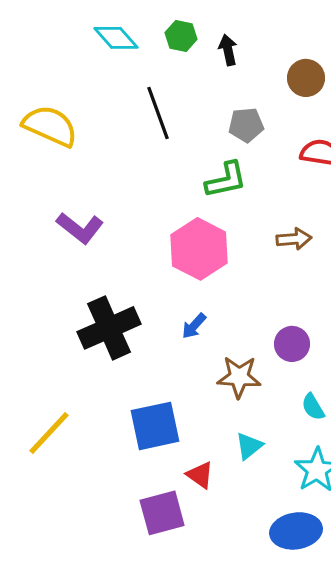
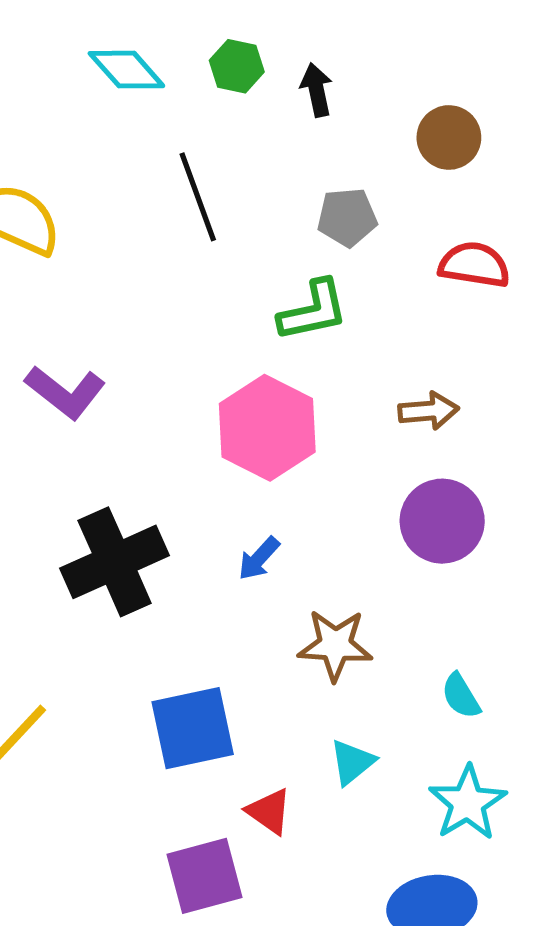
purple circle: (292, 344) -> (442, 521), moved, size x1.4

